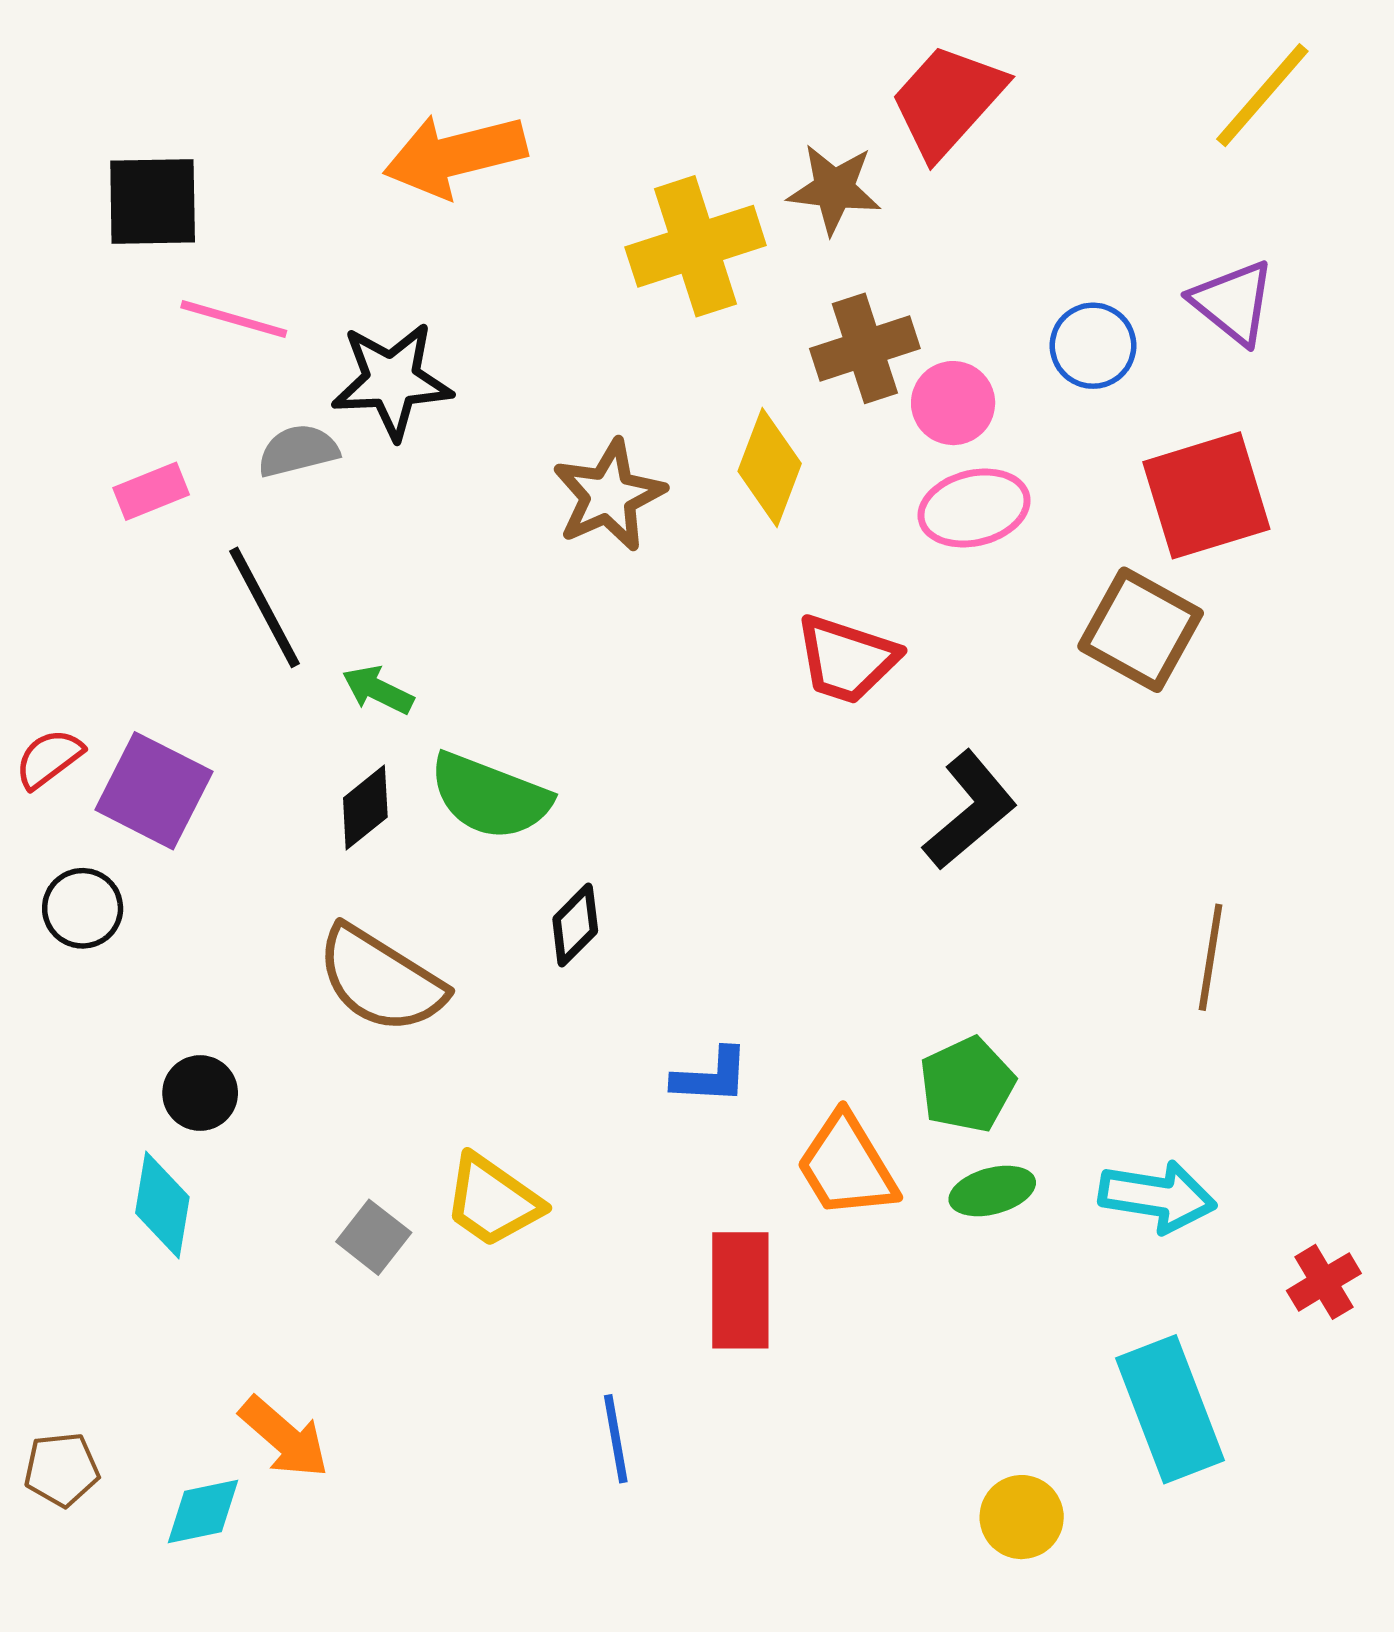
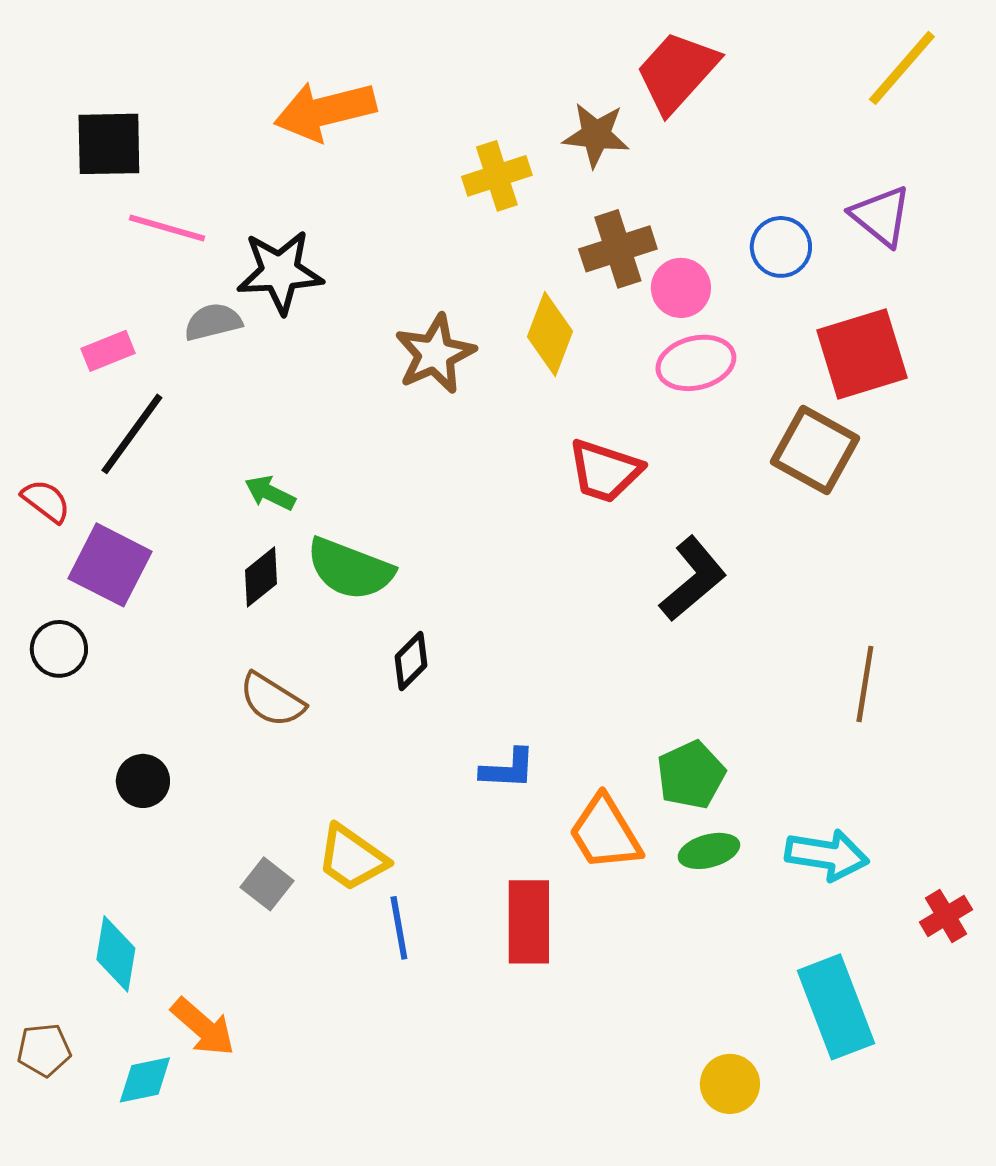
yellow cross: (696, 246) -> (497, 176), size x0.7
black line: (264, 607) -> (132, 434), moved, turned 64
red semicircle: (49, 759) -> (46, 501), moved, turned 74
brown semicircle: (381, 980) -> (272, 700), size x0.7
cyan diamond: (162, 1205) -> (116, 954), moved
blue line: (616, 1439) -> (399, 928), moved

